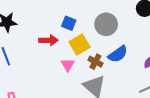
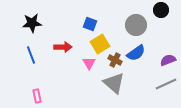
gray circle: (106, 24) -> (136, 25), moved
red arrow: (48, 40) -> (63, 47), moved

